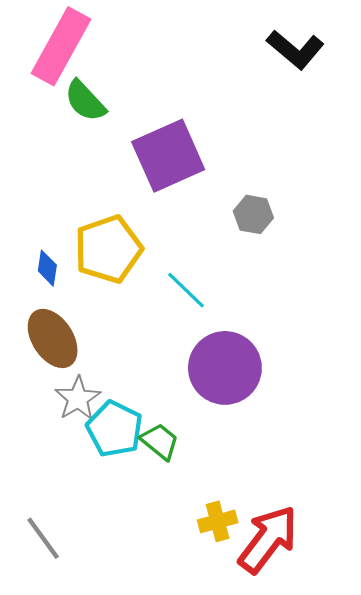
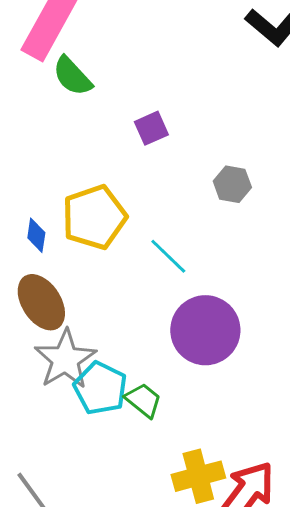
purple square: (168, 156) -> (151, 128), size x0.5
gray star: (78, 398) -> (65, 359), size x1.4
yellow cross: (218, 521) -> (198, 476), size x1.4

